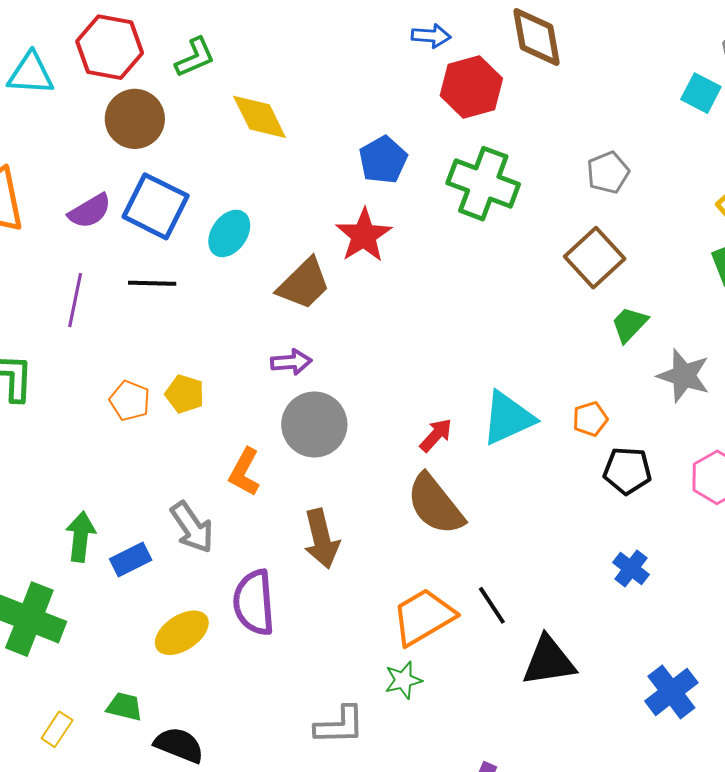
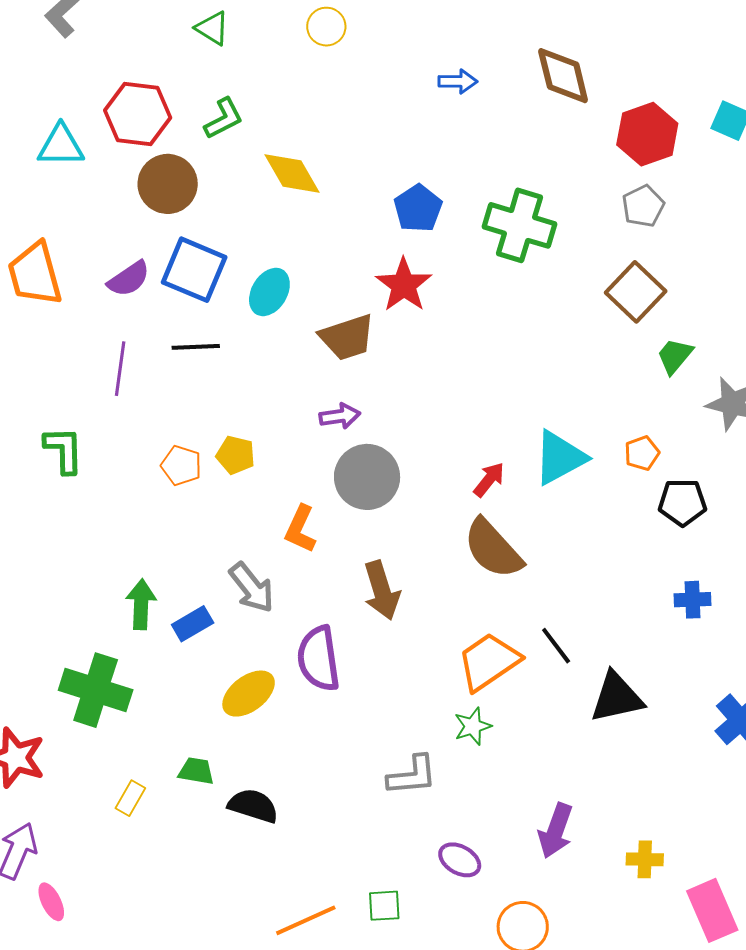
red hexagon: (471, 87) -> (647, 134), moved
brown trapezoid: (304, 284) -> (347, 337), turned 30
blue cross: (631, 569) -> (693, 600), turned -36

